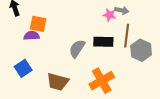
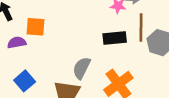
purple semicircle: (32, 36) -> (17, 43), moved
gray semicircle: (77, 49) -> (82, 68), moved

